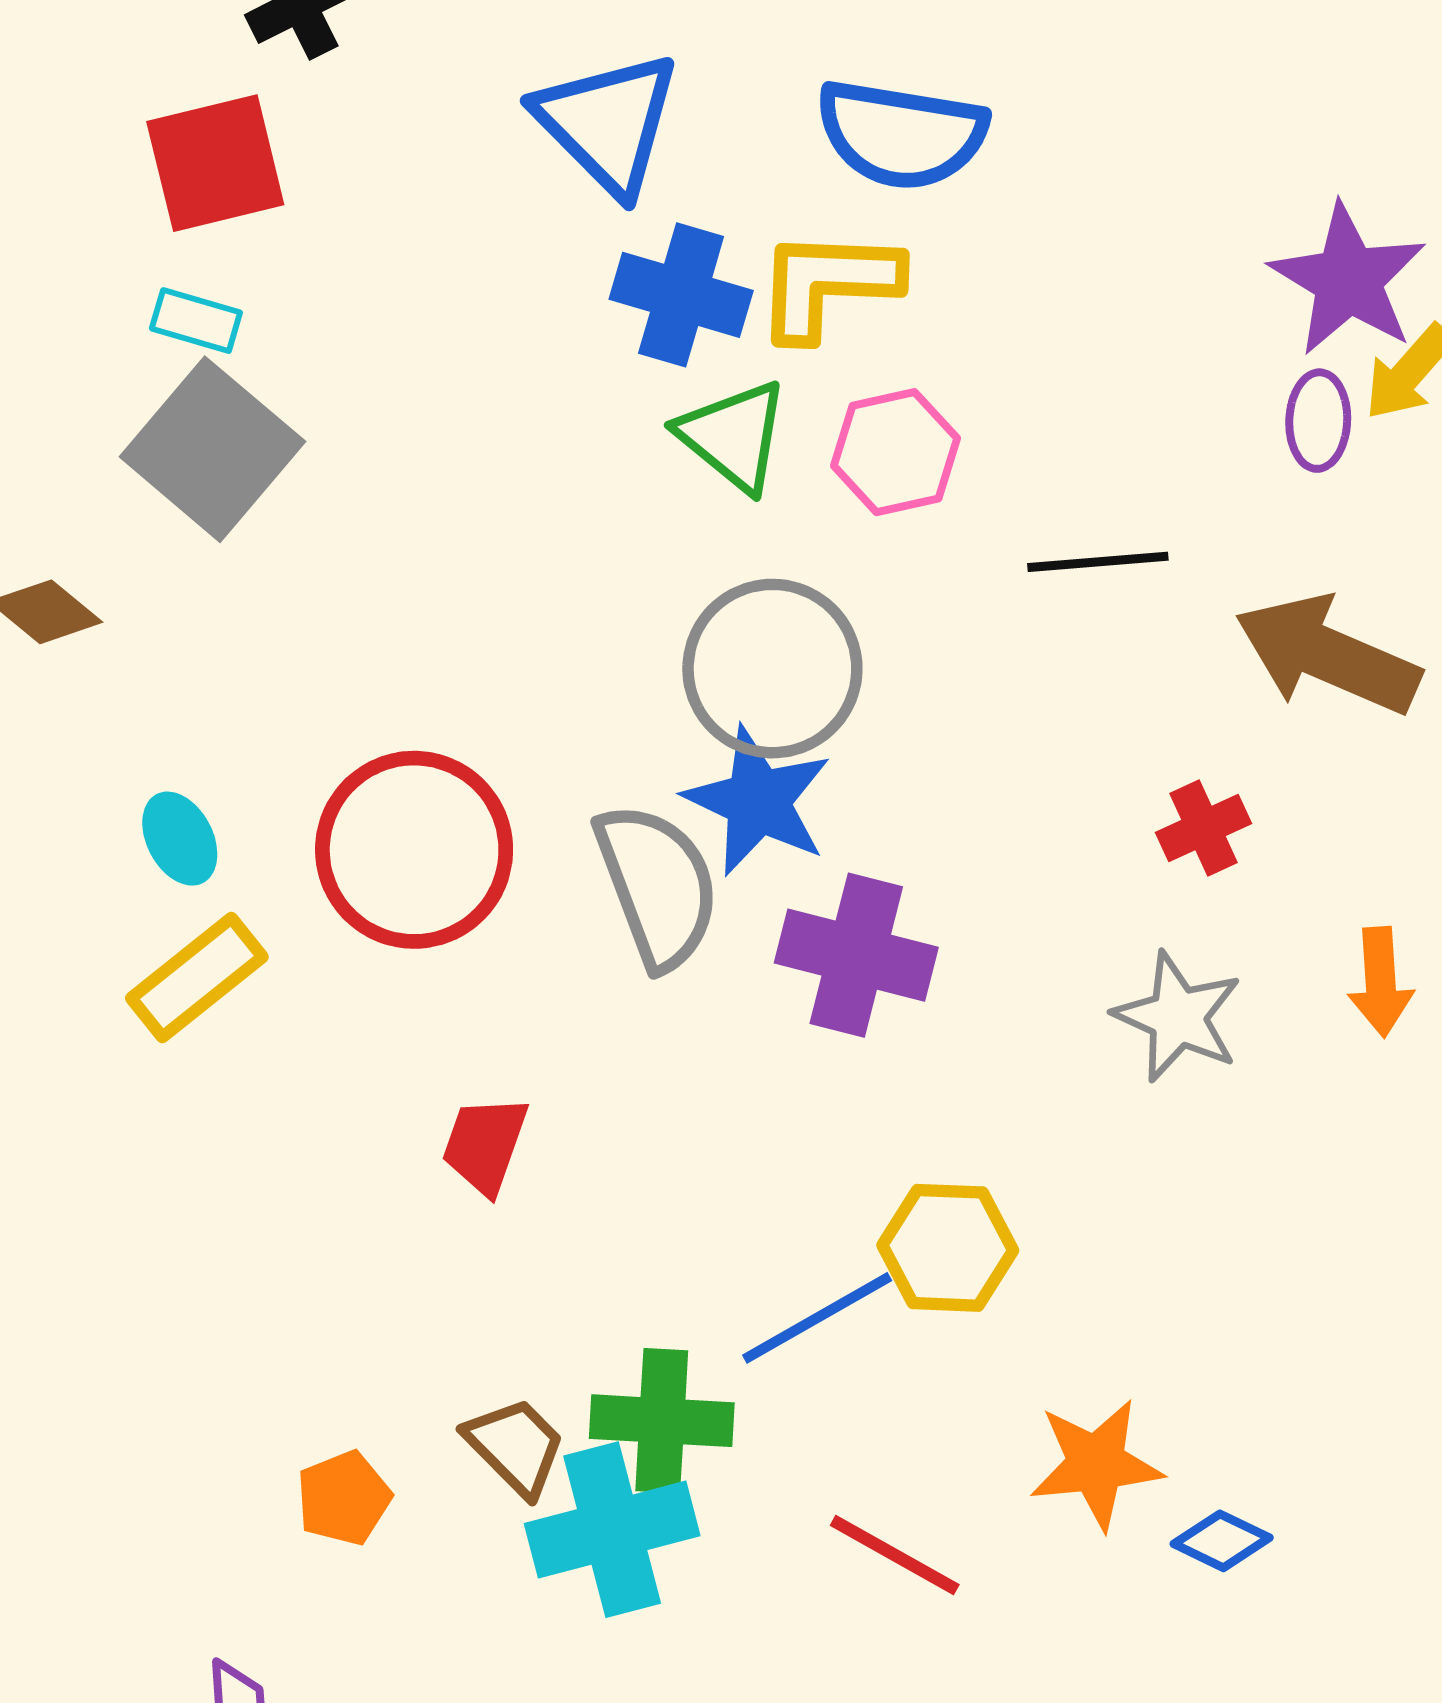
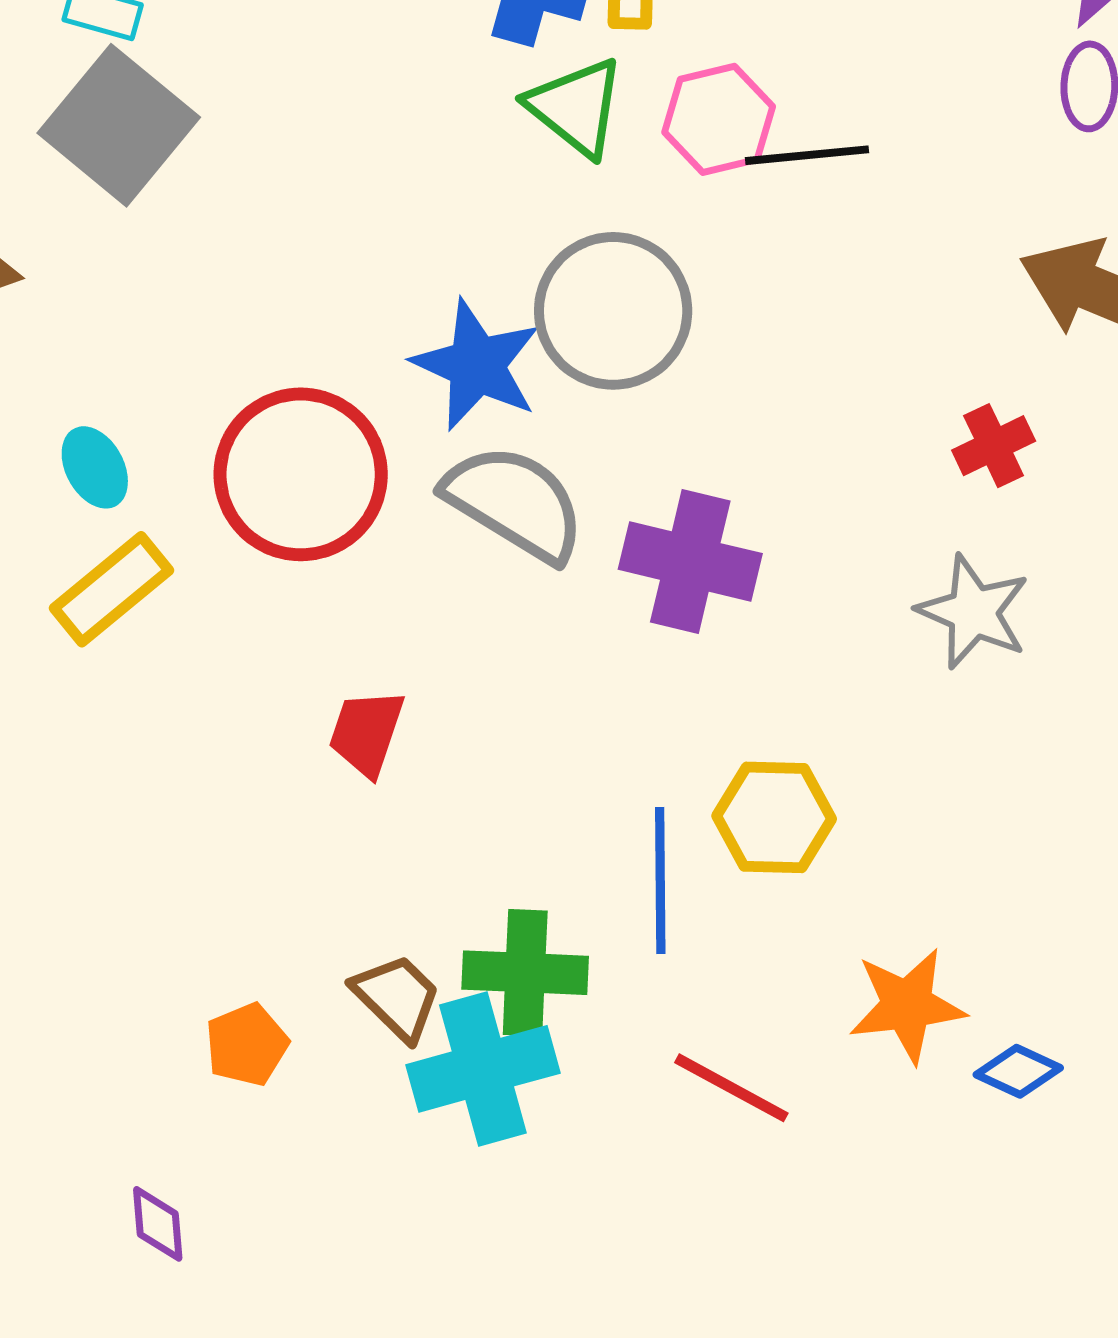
black line: (1098, 562) -> (807, 155), moved
blue star: (758, 801) -> (477, 365), moved
gray semicircle: (657, 885) -> (515, 503), turned -37
blue line: (817, 1318) -> (660, 880), turned -60

